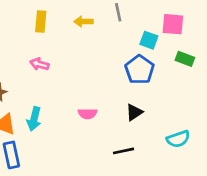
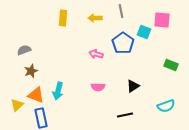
green rectangle: (185, 59) -> (171, 65), moved
pink arrow: (39, 64) -> (96, 54), moved
blue pentagon: (140, 70) -> (123, 43), moved

